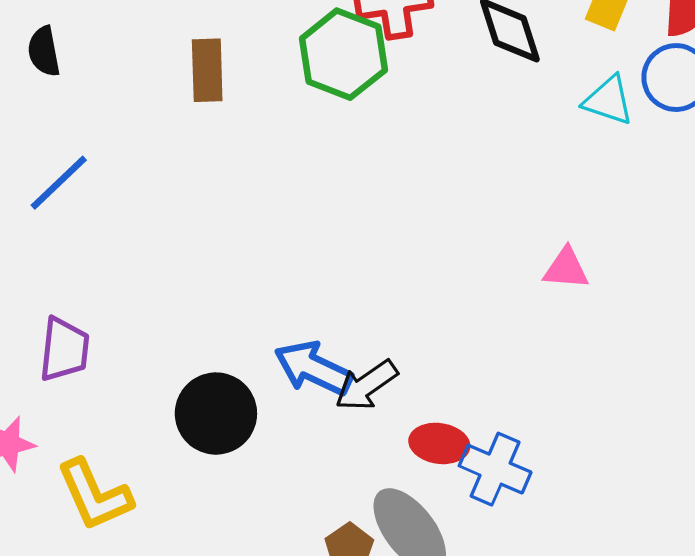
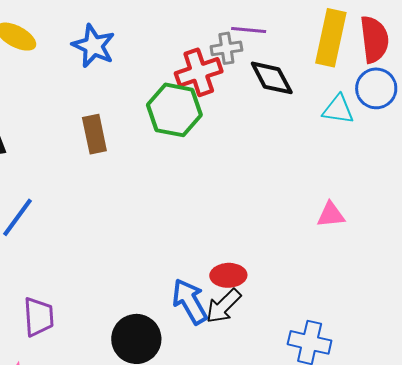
blue arrow: (313, 368) -> (190, 301), turned 45
red ellipse: (439, 443) -> (228, 275), moved

